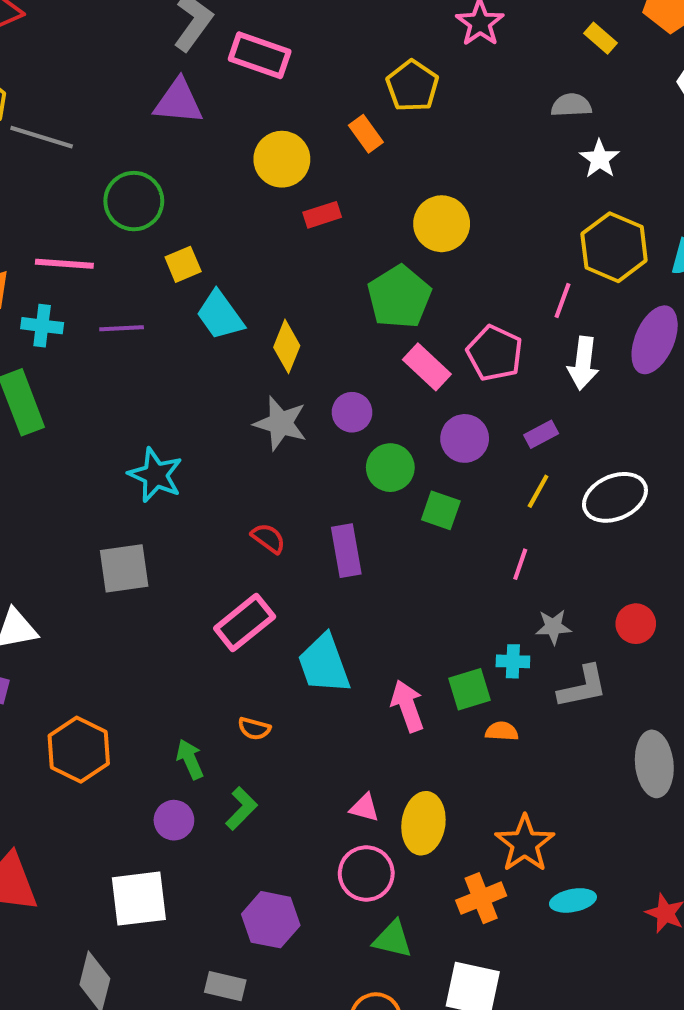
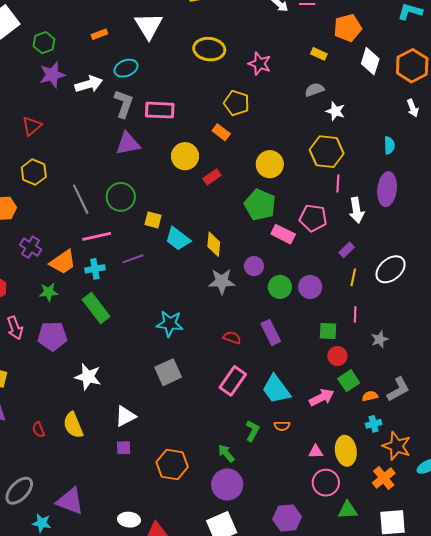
gray line: (42, 137) -> (81, 199), moved, turned 64
yellow hexagon: (614, 247) -> (327, 152), moved
yellow square: (183, 264) -> (153, 220), turned -36
purple circle: (465, 438) -> (310, 287), moved
green square: (441, 510) -> (328, 331), moved
red circle: (636, 624) -> (337, 356), moved
cyan cross: (513, 661) -> (374, 424), moved
gray L-shape: (583, 687) -> (398, 389), moved
pink arrow: (407, 706) -> (322, 397), turned 100
orange semicircle: (254, 729) -> (282, 426), moved
green L-shape: (241, 808) -> (252, 431), moved
purple circle: (174, 820) -> (227, 484), size x1.6

